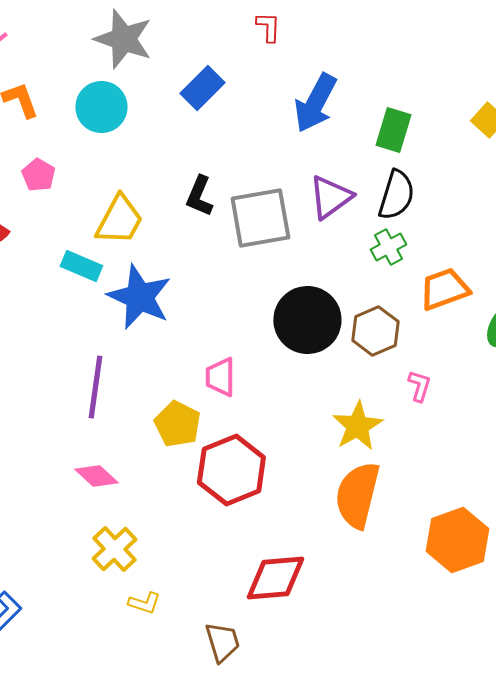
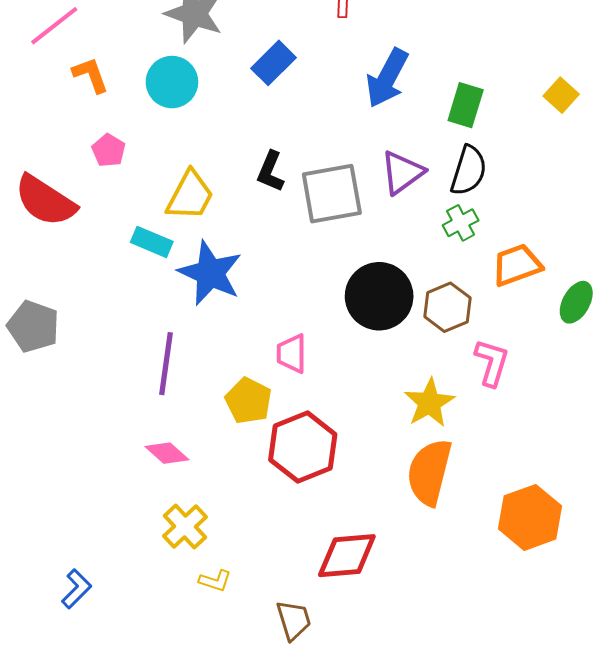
pink L-shape: (419, 386) -> (492, 363), size x1.5

